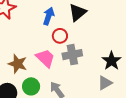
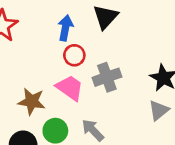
red circle: (60, 36) -> (74, 55), moved

